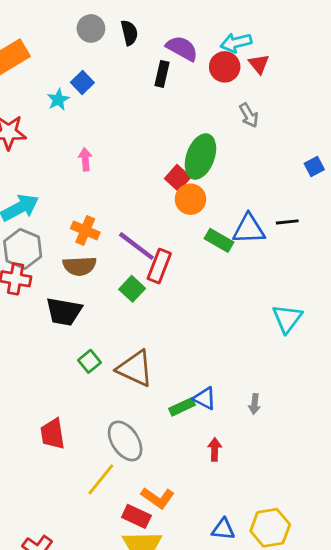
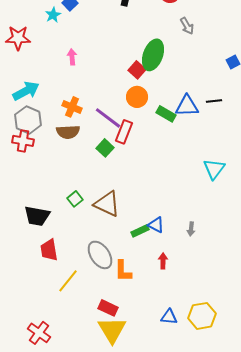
orange circle: (191, 199) -> (137, 97), moved
black trapezoid: (64, 312) -> (37, 216), moved
yellow line: (101, 479) -> (68, 281), moved
orange L-shape: (158, 498) -> (123, 271), moved, turned 55

